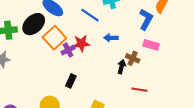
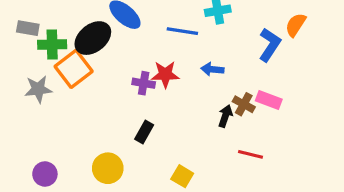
blue line: (90, 15) -> (182, 31), turned -30
orange square: (54, 38) -> (74, 69), moved
pink rectangle: (151, 45) -> (269, 100), moved
purple cross: (68, 50) -> (144, 83), turned 32

